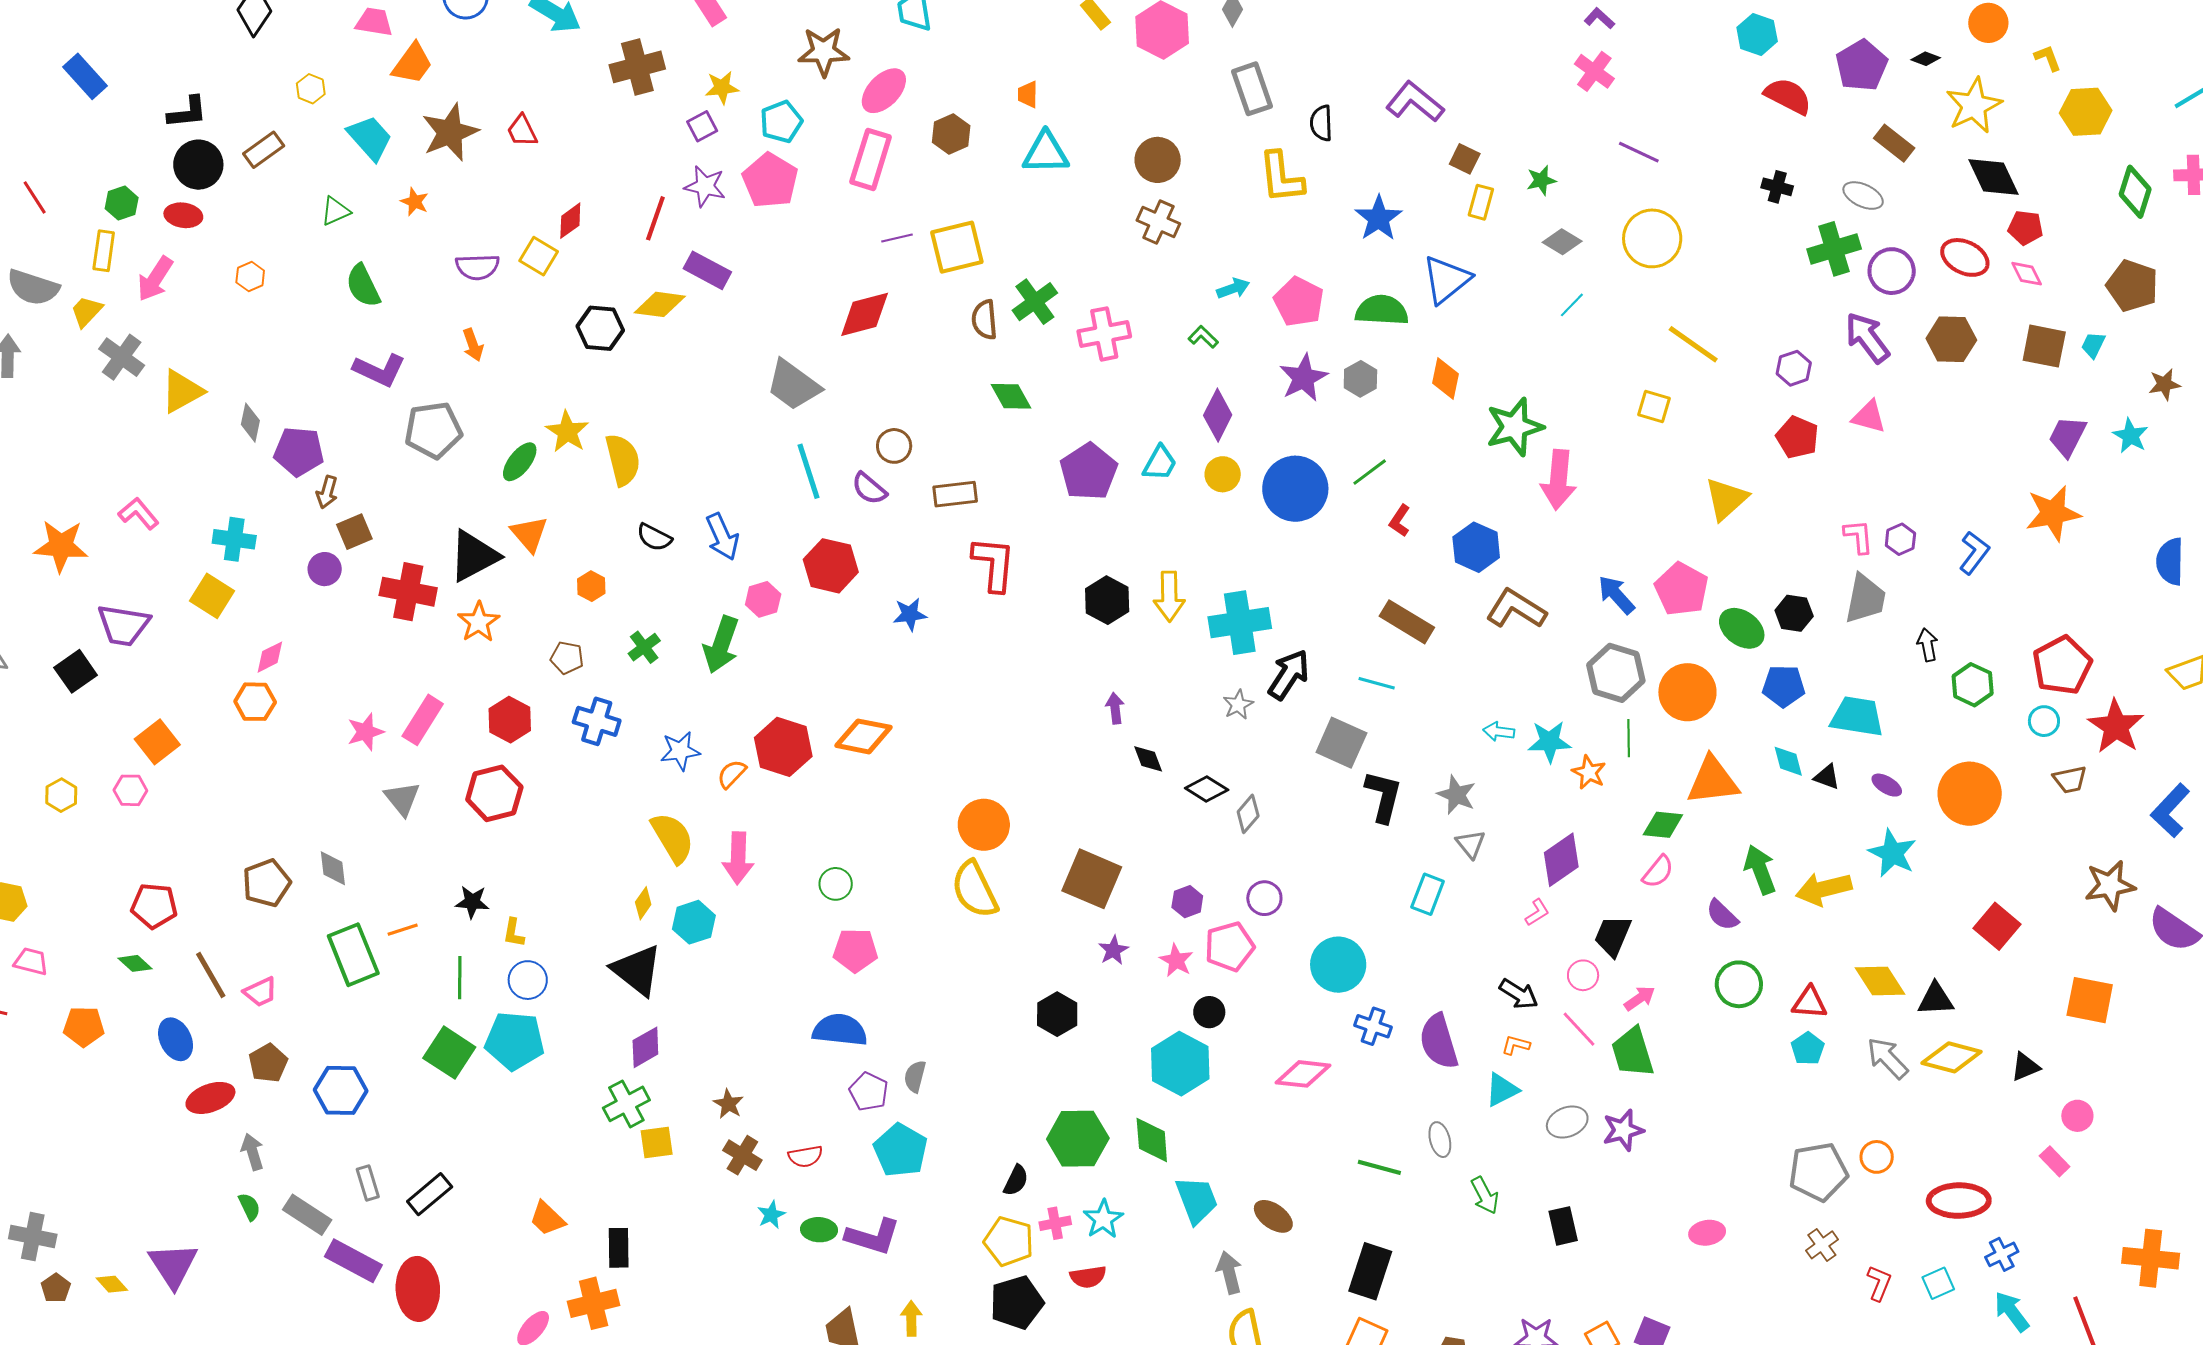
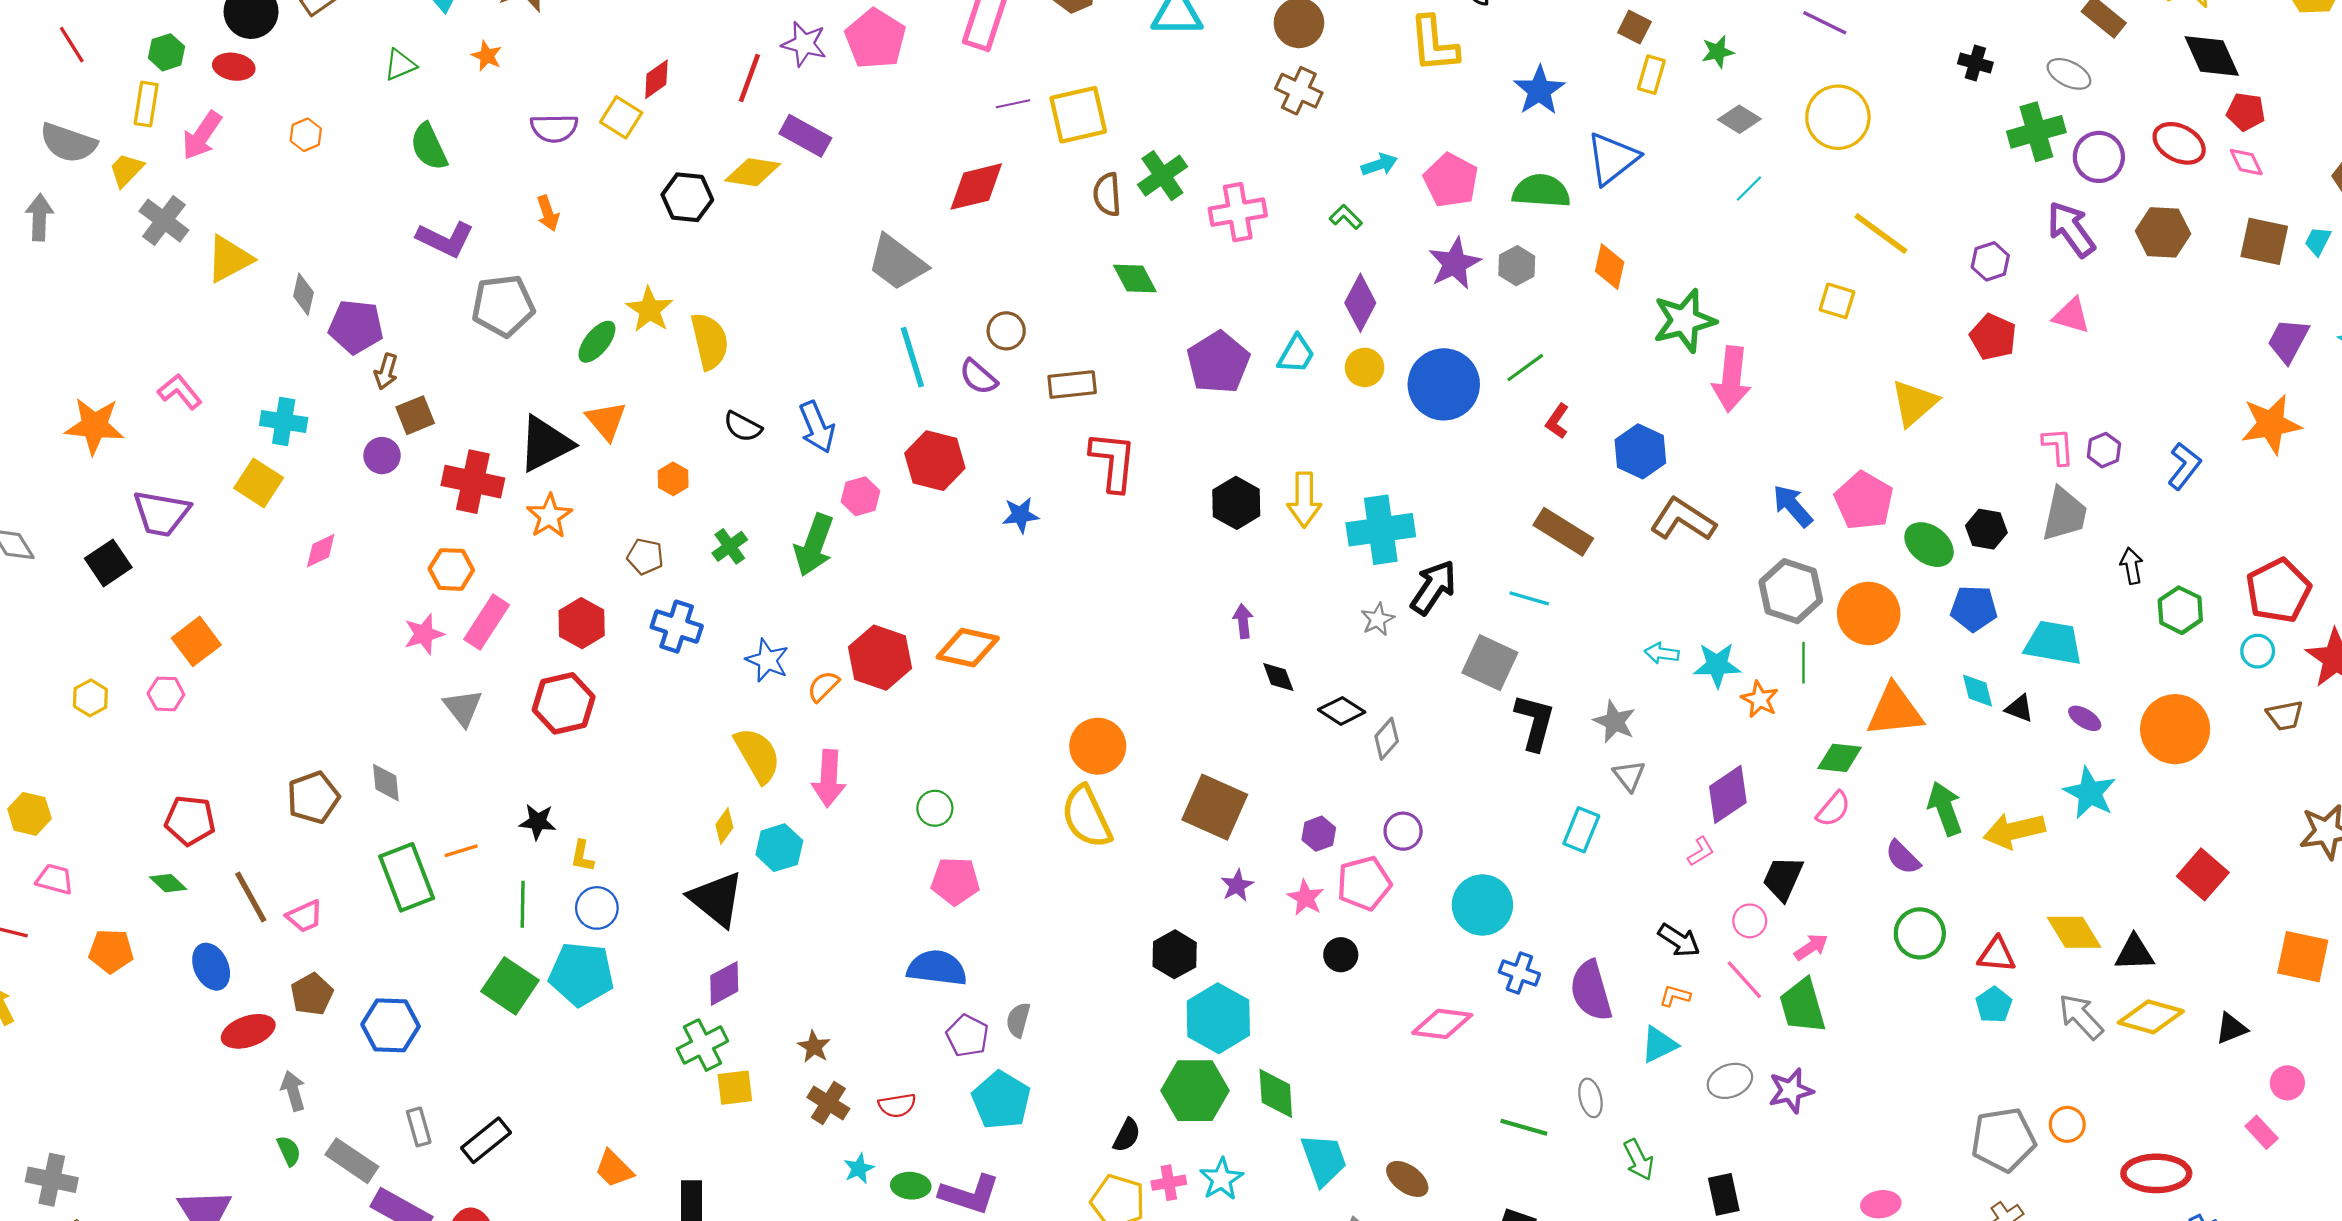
orange hexagon: (255, 702) -> (451, 569), moved
blue star: (680, 751) -> (767, 660), turned 30
cyan hexagon: (1180, 1064) -> (1218, 1018), moved

